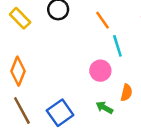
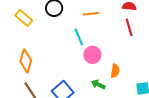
orange line: (103, 20) -> (91, 14), turned -56
cyan line: (117, 46) -> (79, 37), moved

